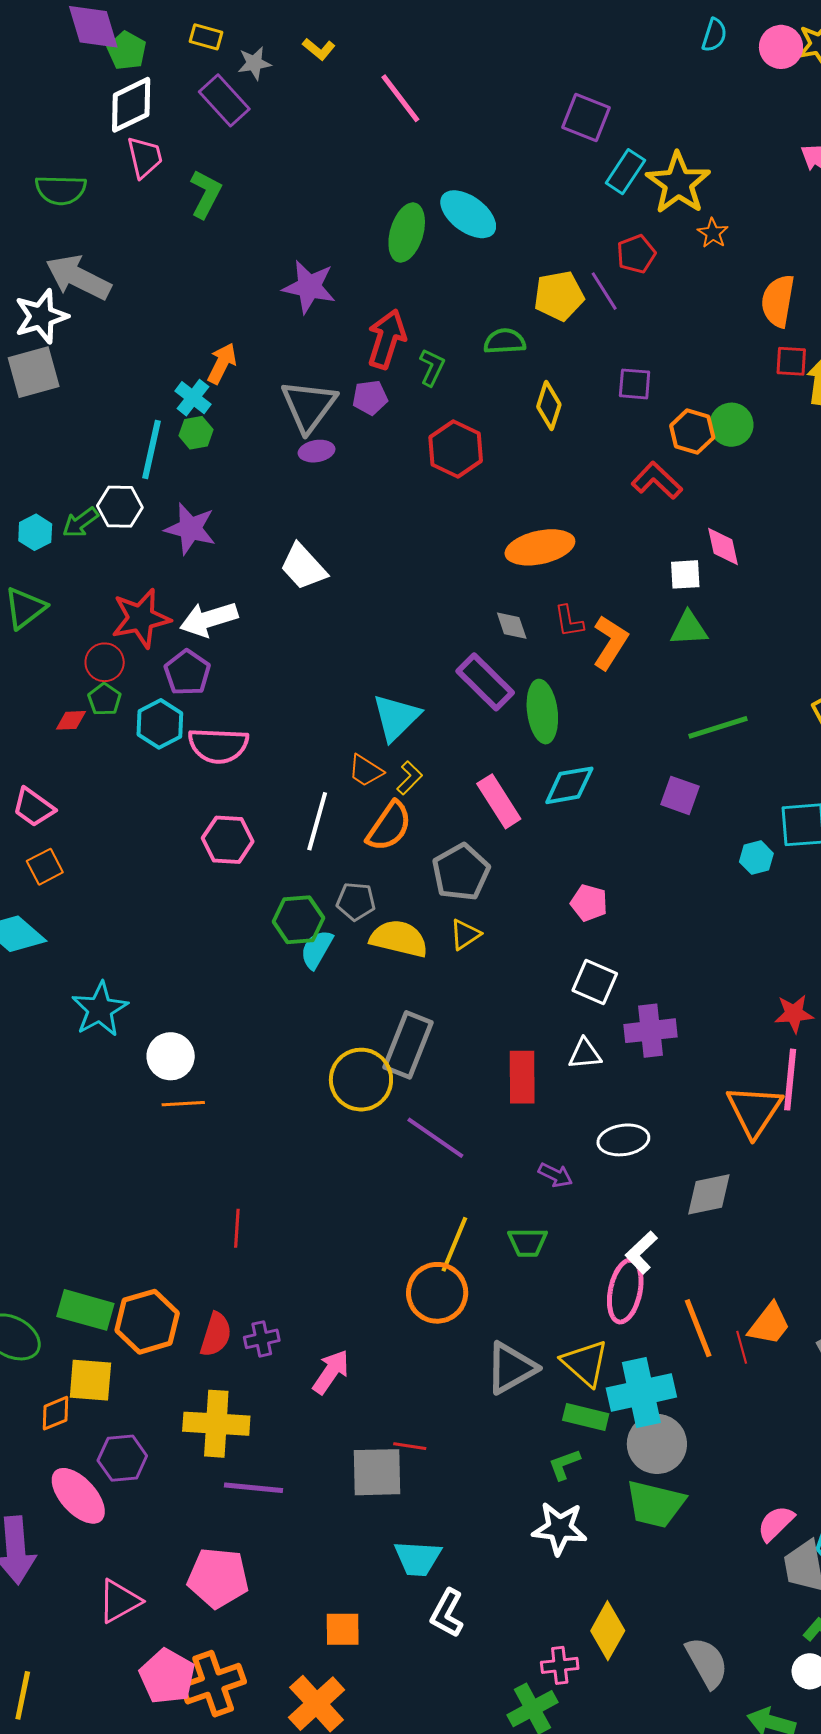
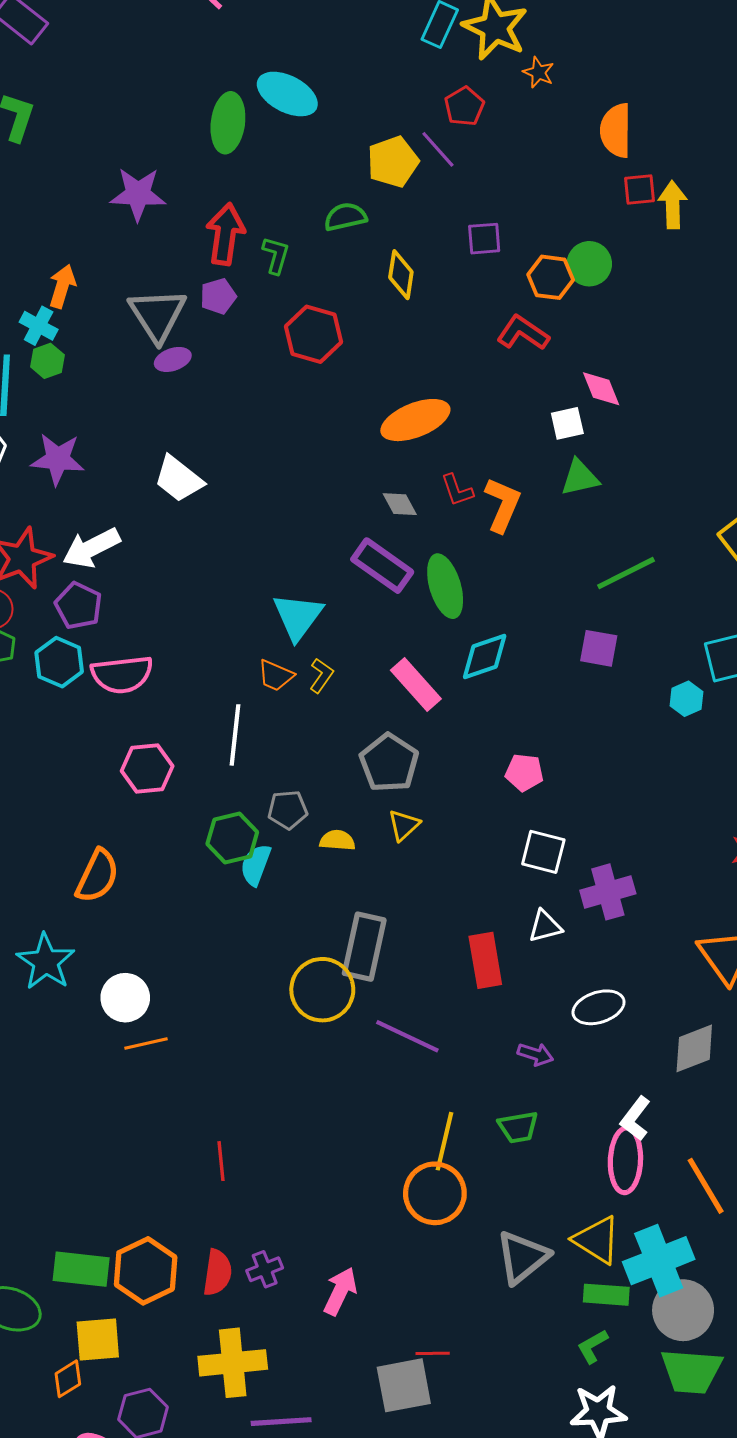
orange semicircle: (389, 826) -> (97, 876), moved
yellow semicircle: (399, 939) -> (337, 840), size x0.6

